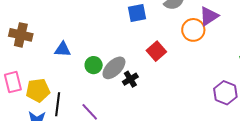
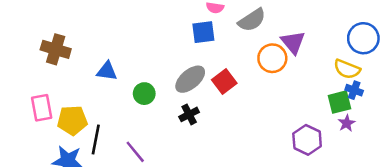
purple triangle: (209, 16) -> (293, 42), turned -40
gray ellipse: (114, 68) -> (190, 79), moved

